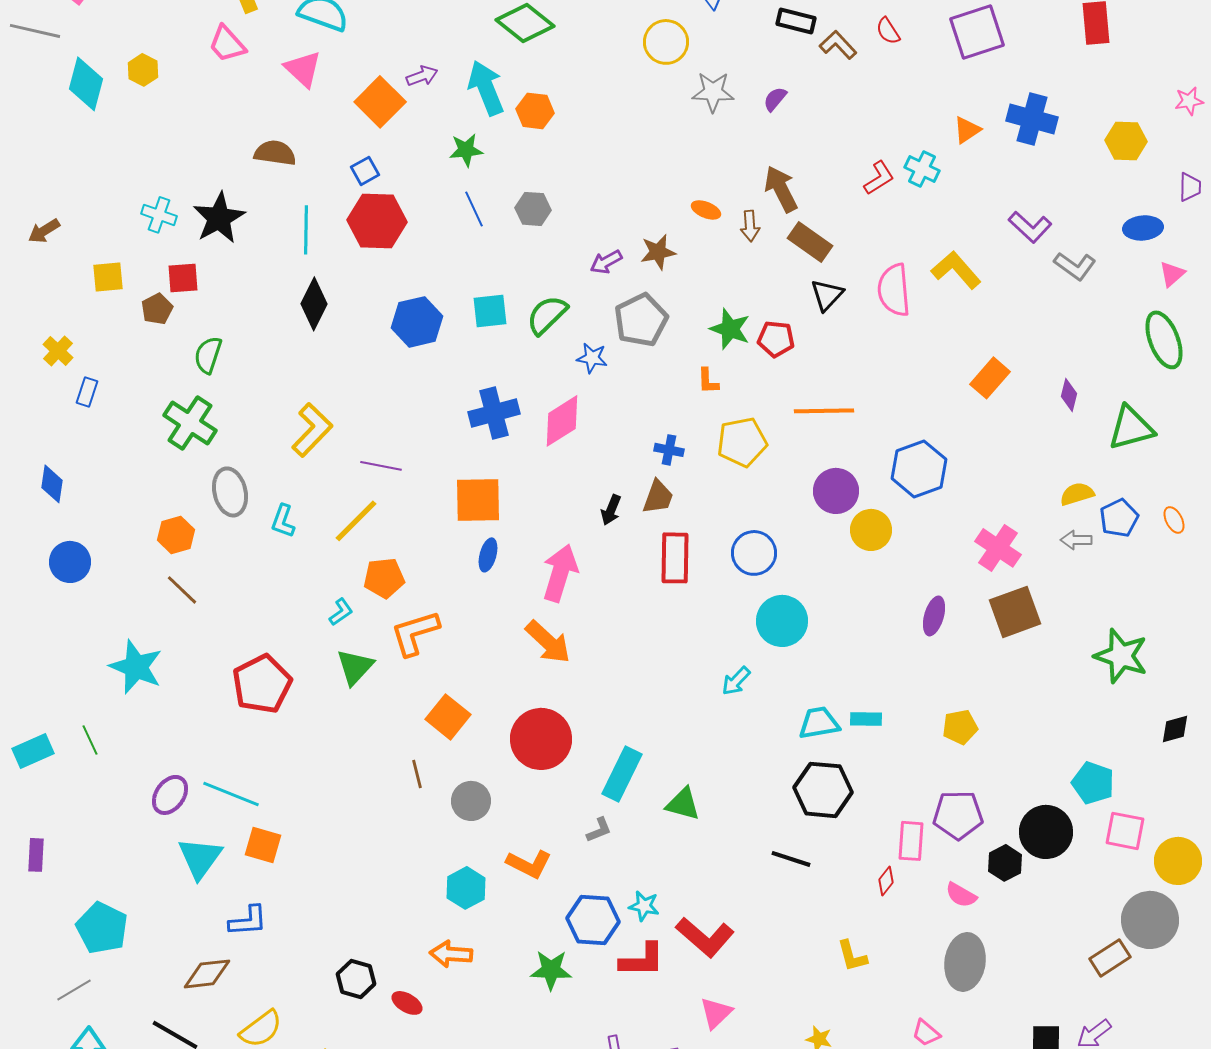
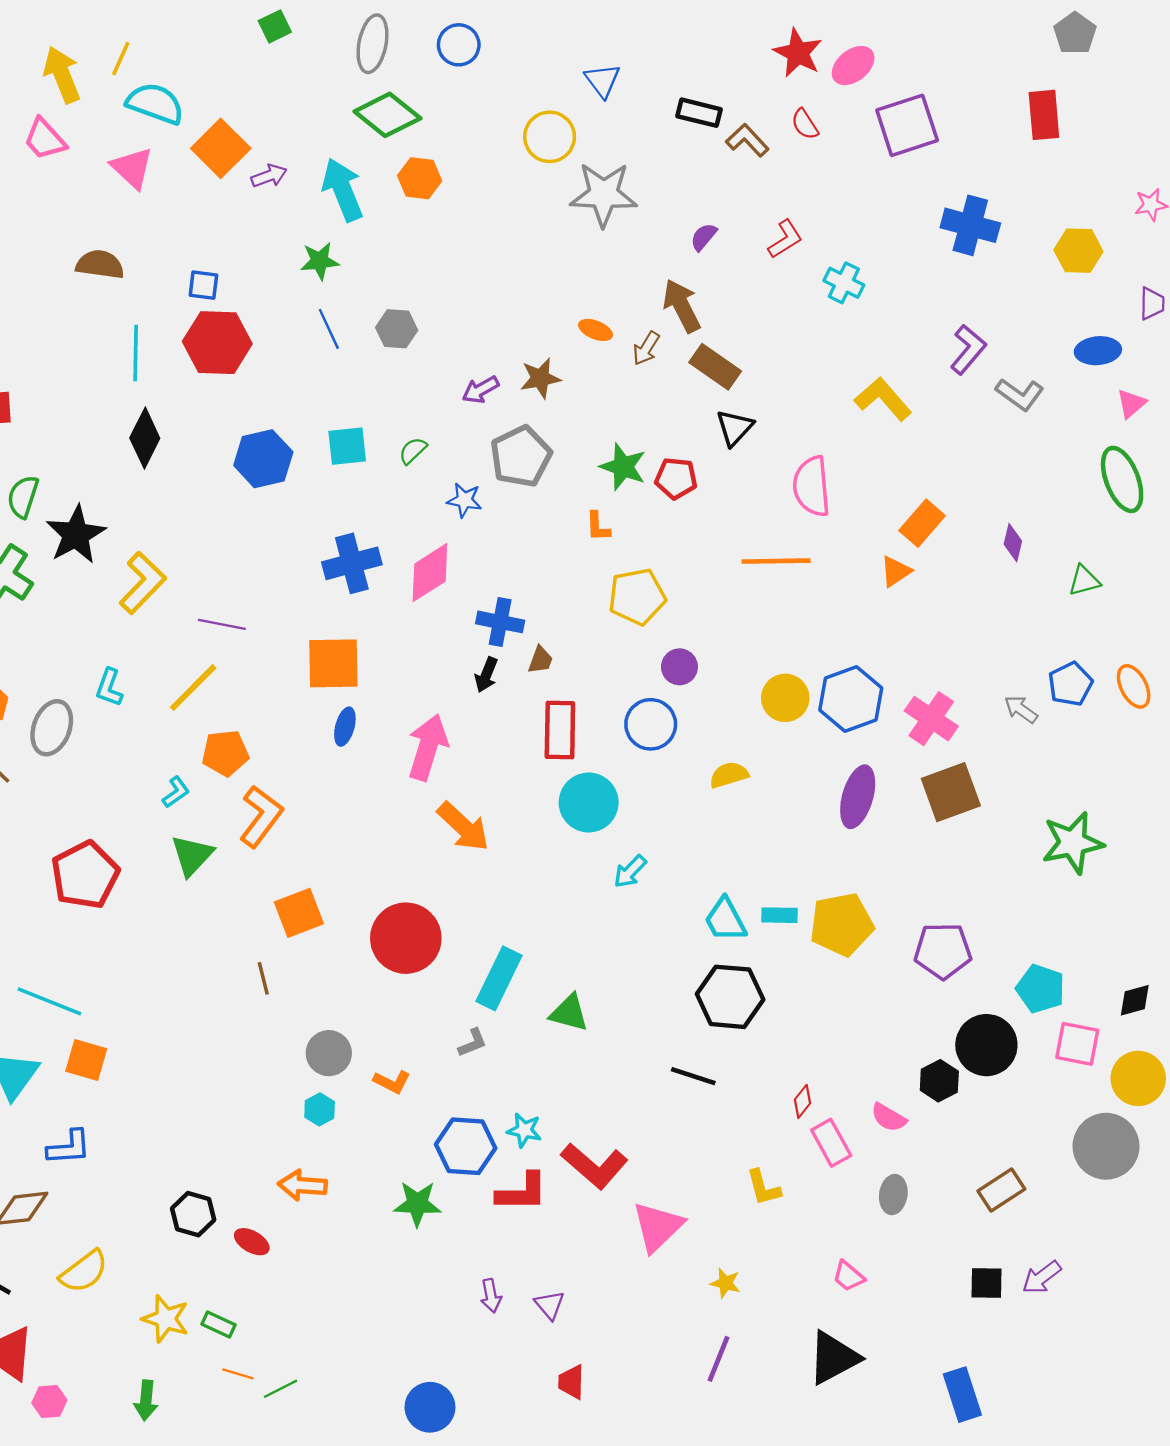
gray star: (713, 92) -> (604, 194), size x1.4
purple semicircle: (775, 99) -> (704, 237), moved
orange square: (380, 102) -> (221, 148), moved
orange hexagon: (535, 111) -> (420, 178), moved
orange triangle: (967, 130) -> (896, 571), moved
blue square: (365, 171) -> (203, 285), turned 36
red L-shape: (879, 178) -> (785, 239), moved
black star: (219, 218) -> (76, 535), moved
brown arrow: (750, 226) -> (646, 348), turned 36
purple L-shape: (1030, 227) -> (968, 350), turned -93
pink semicircle: (894, 290) -> (812, 486), moved
green semicircle: (547, 315) -> (413, 451), size x0.6
orange line: (824, 411) -> (776, 561), moved
green triangle: (1131, 428) -> (1084, 581), size x0.6
blue cross: (669, 450) -> (500, 622), moved, size x1.4
blue hexagon: (919, 469) -> (851, 699), moved
purple circle: (836, 491) -> (679, 667), moved, size x0.7
gray ellipse: (230, 492) -> (52, 728), moved, turned 33
yellow semicircle: (1077, 494) -> (729, 775), moved
brown trapezoid: (658, 497) -> (540, 660), size x0.7
orange ellipse: (1174, 520) -> (1134, 686), size x1.4
gray arrow: (1076, 540) -> (1021, 709), turned 36
purple ellipse: (934, 616) -> (858, 797), size x1.4
cyan circle: (782, 621) -> (589, 802), moved
orange L-shape: (415, 633) -> (261, 816), turned 144
orange arrow: (548, 642) -> (463, 827), moved
green star: (1121, 656) -> (1073, 843), turned -30
orange square: (448, 717) -> (299, 913), turned 30
cyan trapezoid: (819, 723) -> (725, 920), turned -108
yellow pentagon: (960, 727) -> (842, 924), moved, size x1.6
black diamond: (1175, 729) -> (1135, 1000), moved
gray circle: (471, 801) -> (329, 1053), moved
purple pentagon: (958, 815) -> (943, 951), moved
pink rectangle: (911, 841) -> (831, 1143), moved, turned -33
orange L-shape: (529, 864) -> (392, 1082), size x0.7
cyan hexagon: (466, 888) -> (320, 1109), size x0.7
brown rectangle: (1110, 958) -> (1001, 1190), moved
gray ellipse: (965, 962) -> (893, 1195), size x0.6
pink triangle: (716, 1013) -> (658, 1227), moved, size x1.4

